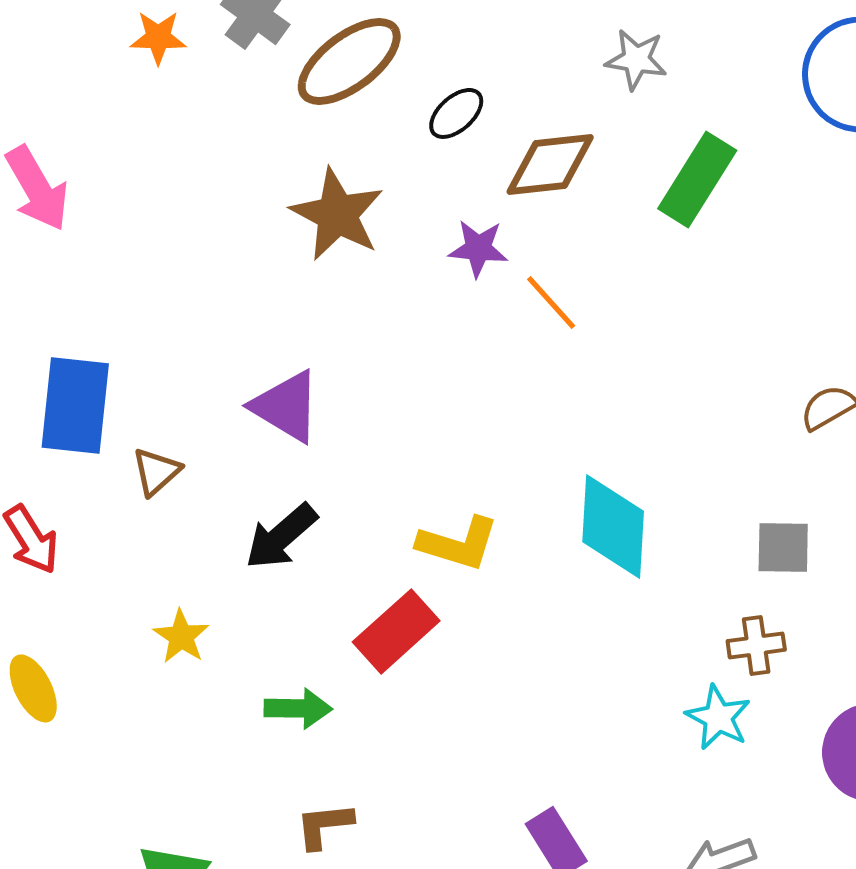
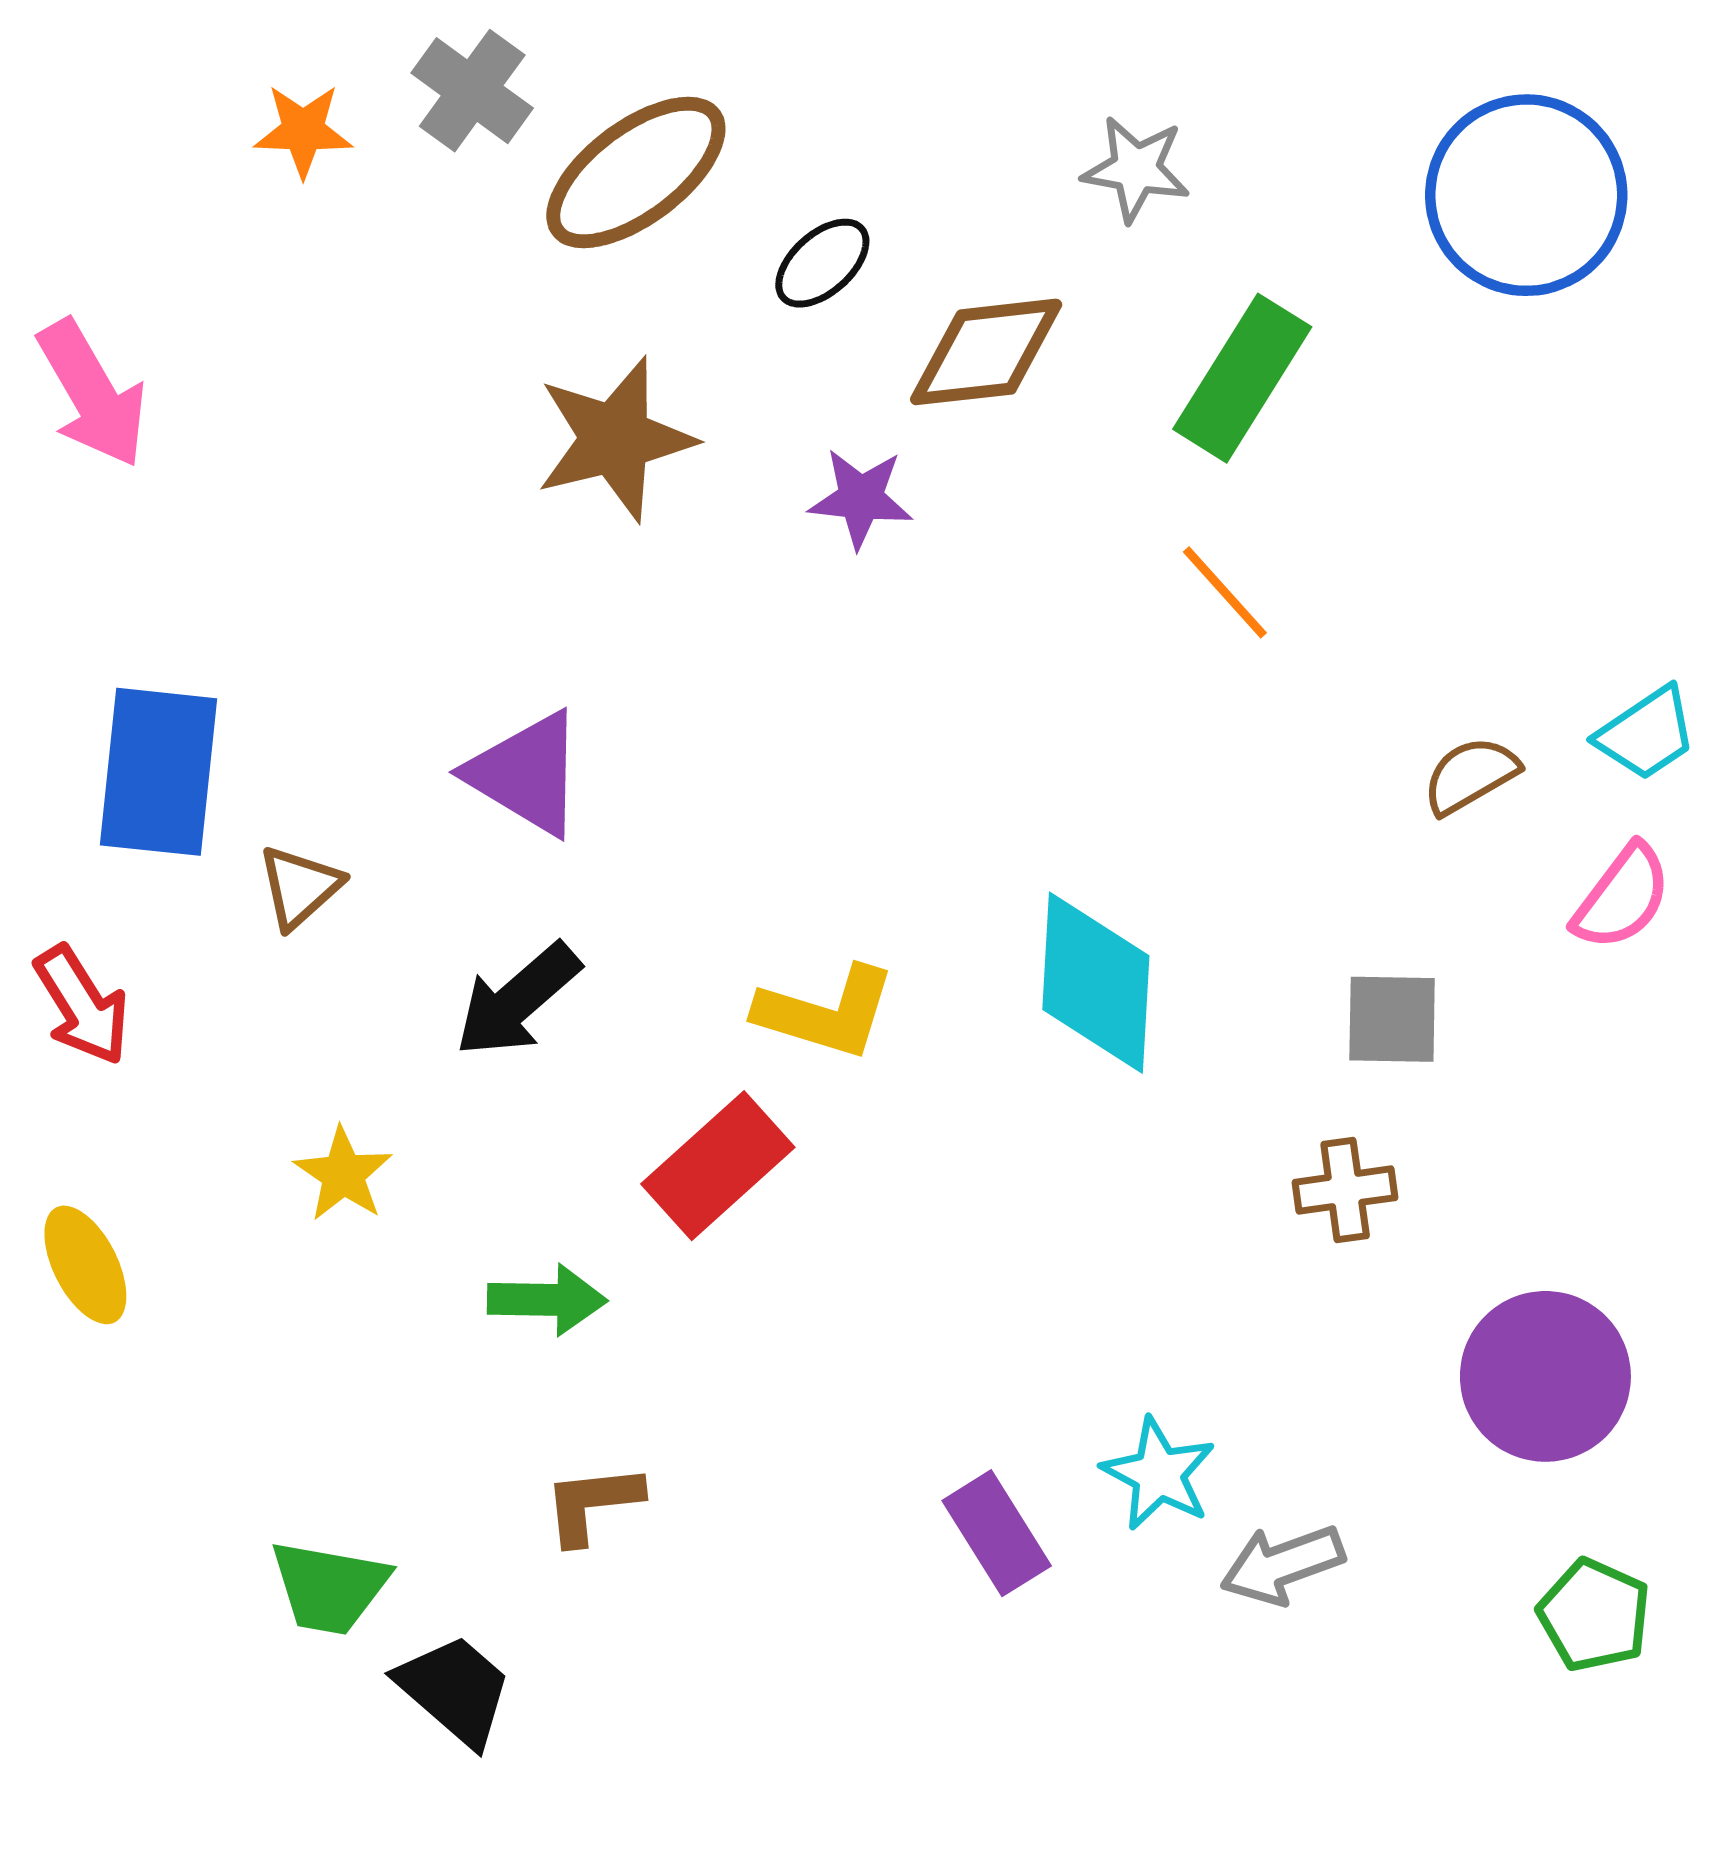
brown star: (337, 214) -> (615, 439), turned 30
orange line: (551, 302) -> (1225, 592), moved
cyan star: (718, 717) -> (1159, 1474), moved

